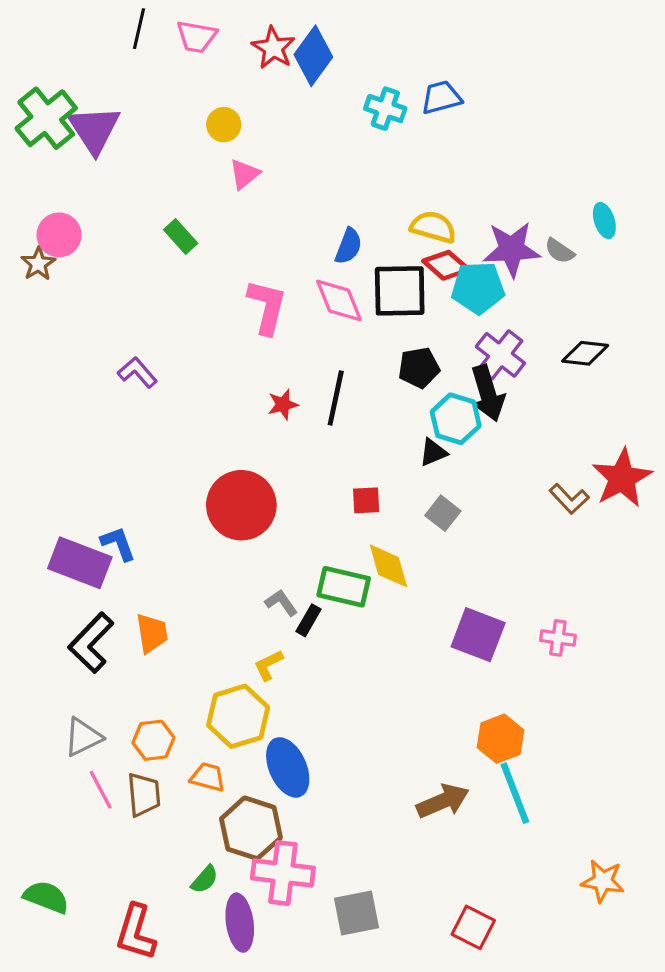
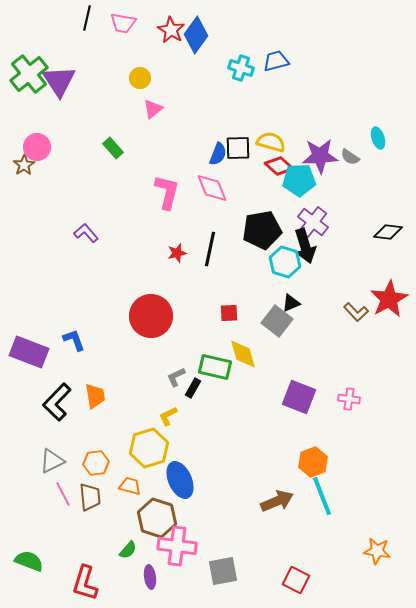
black square: (400, 291) -> (238, 148), moved, size x0.7
black diamond: (585, 353) -> (388, 232), moved
black pentagon: (419, 368) -> (262, 230), size x1.5
black triangle: (433, 452) -> (291, 303), moved
gray square: (443, 513) -> (277, 321), size x1.4
purple rectangle: (80, 563) -> (29, 352), moved
gray L-shape: (281, 603) -> (176, 377), turned -80
purple ellipse: (240, 923) -> (150, 577), size x0.7

